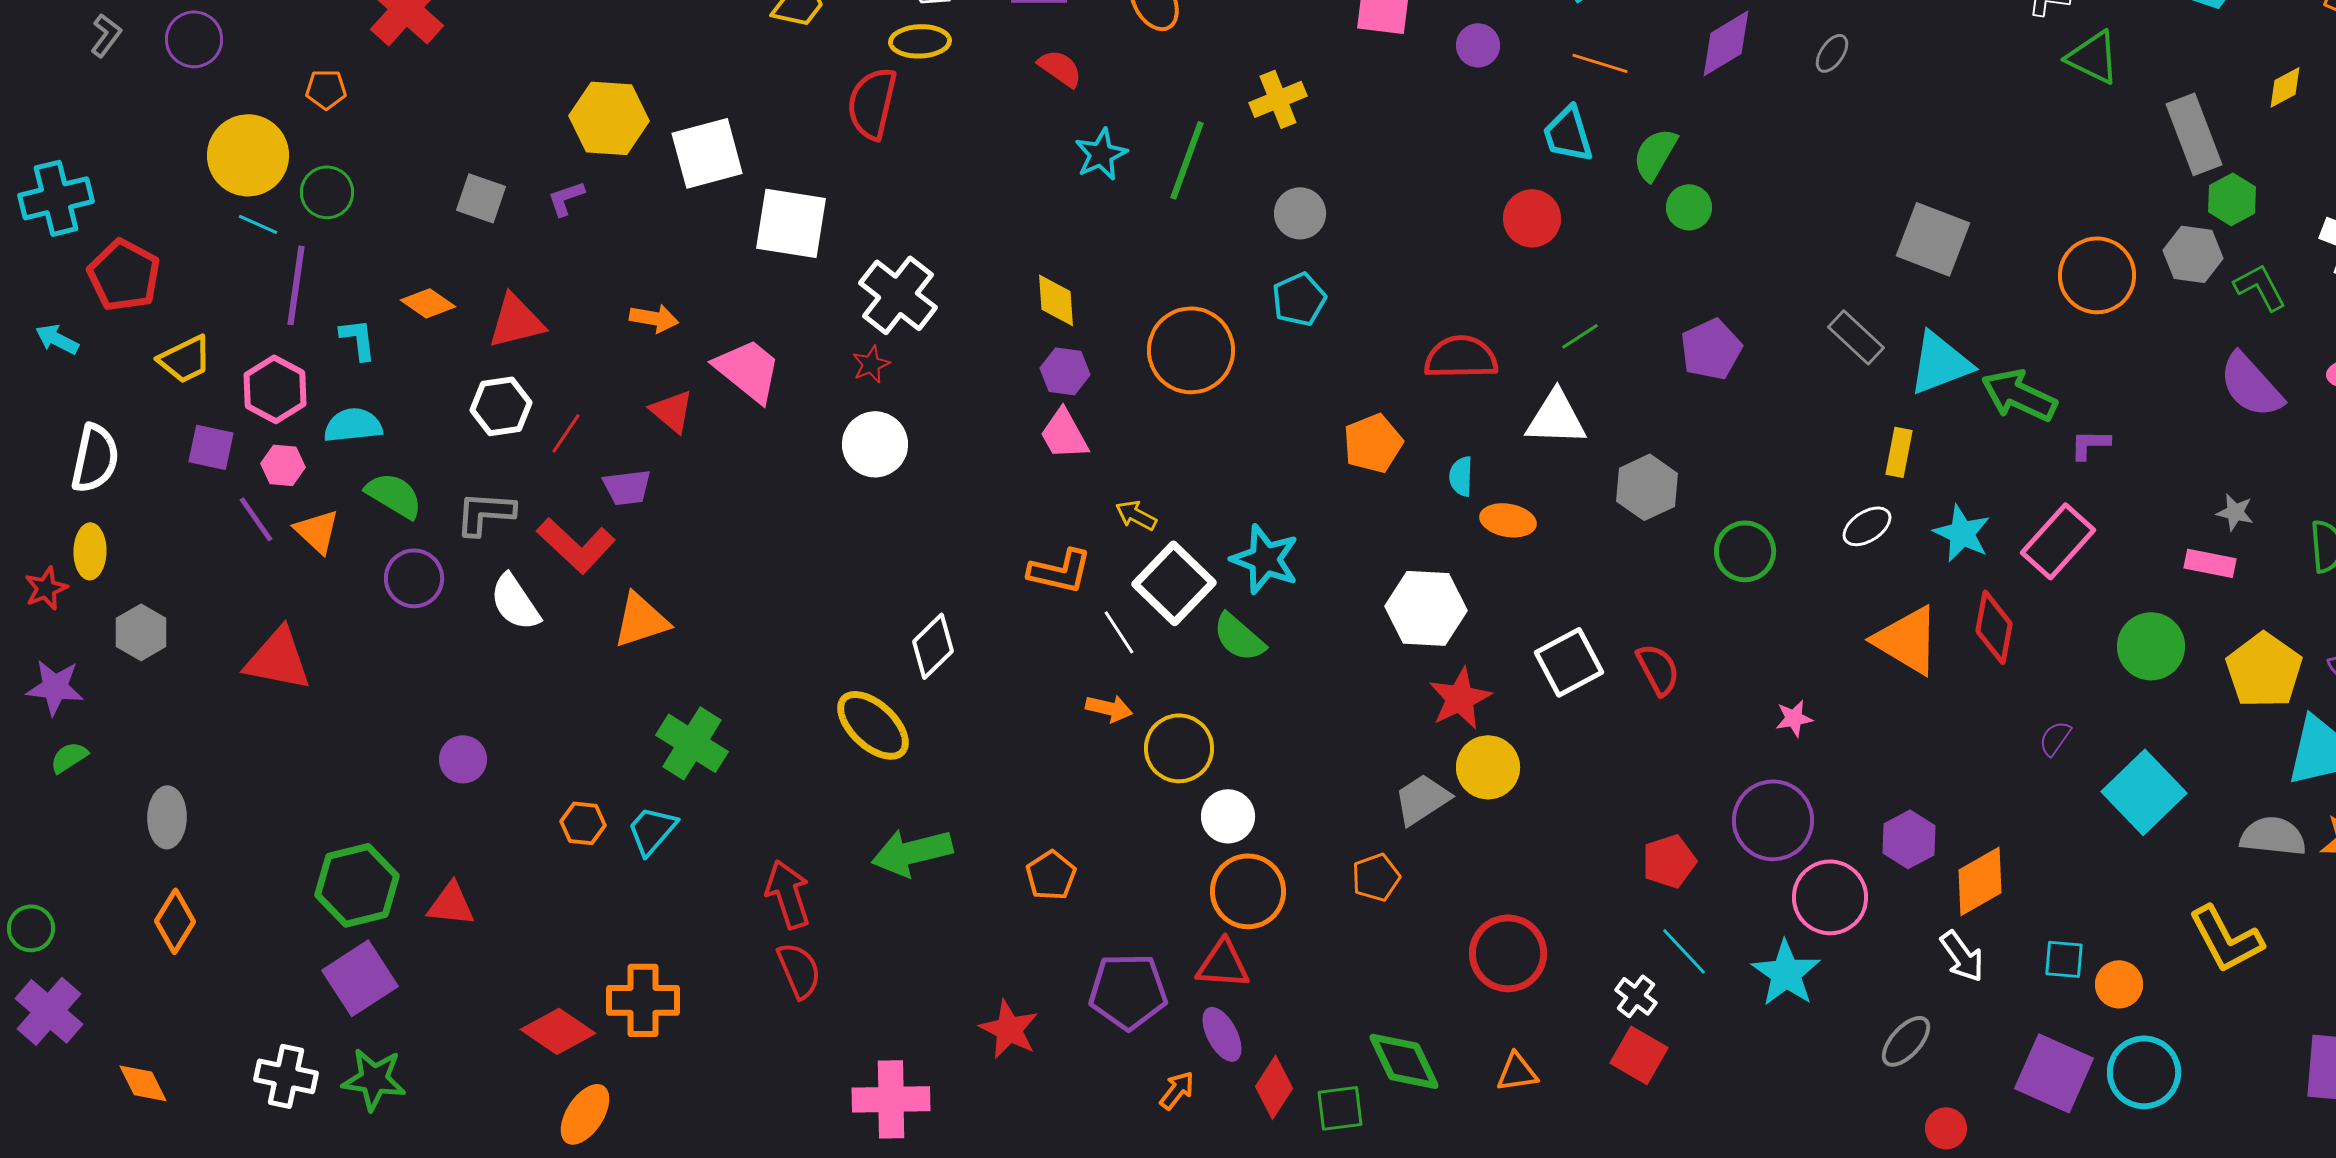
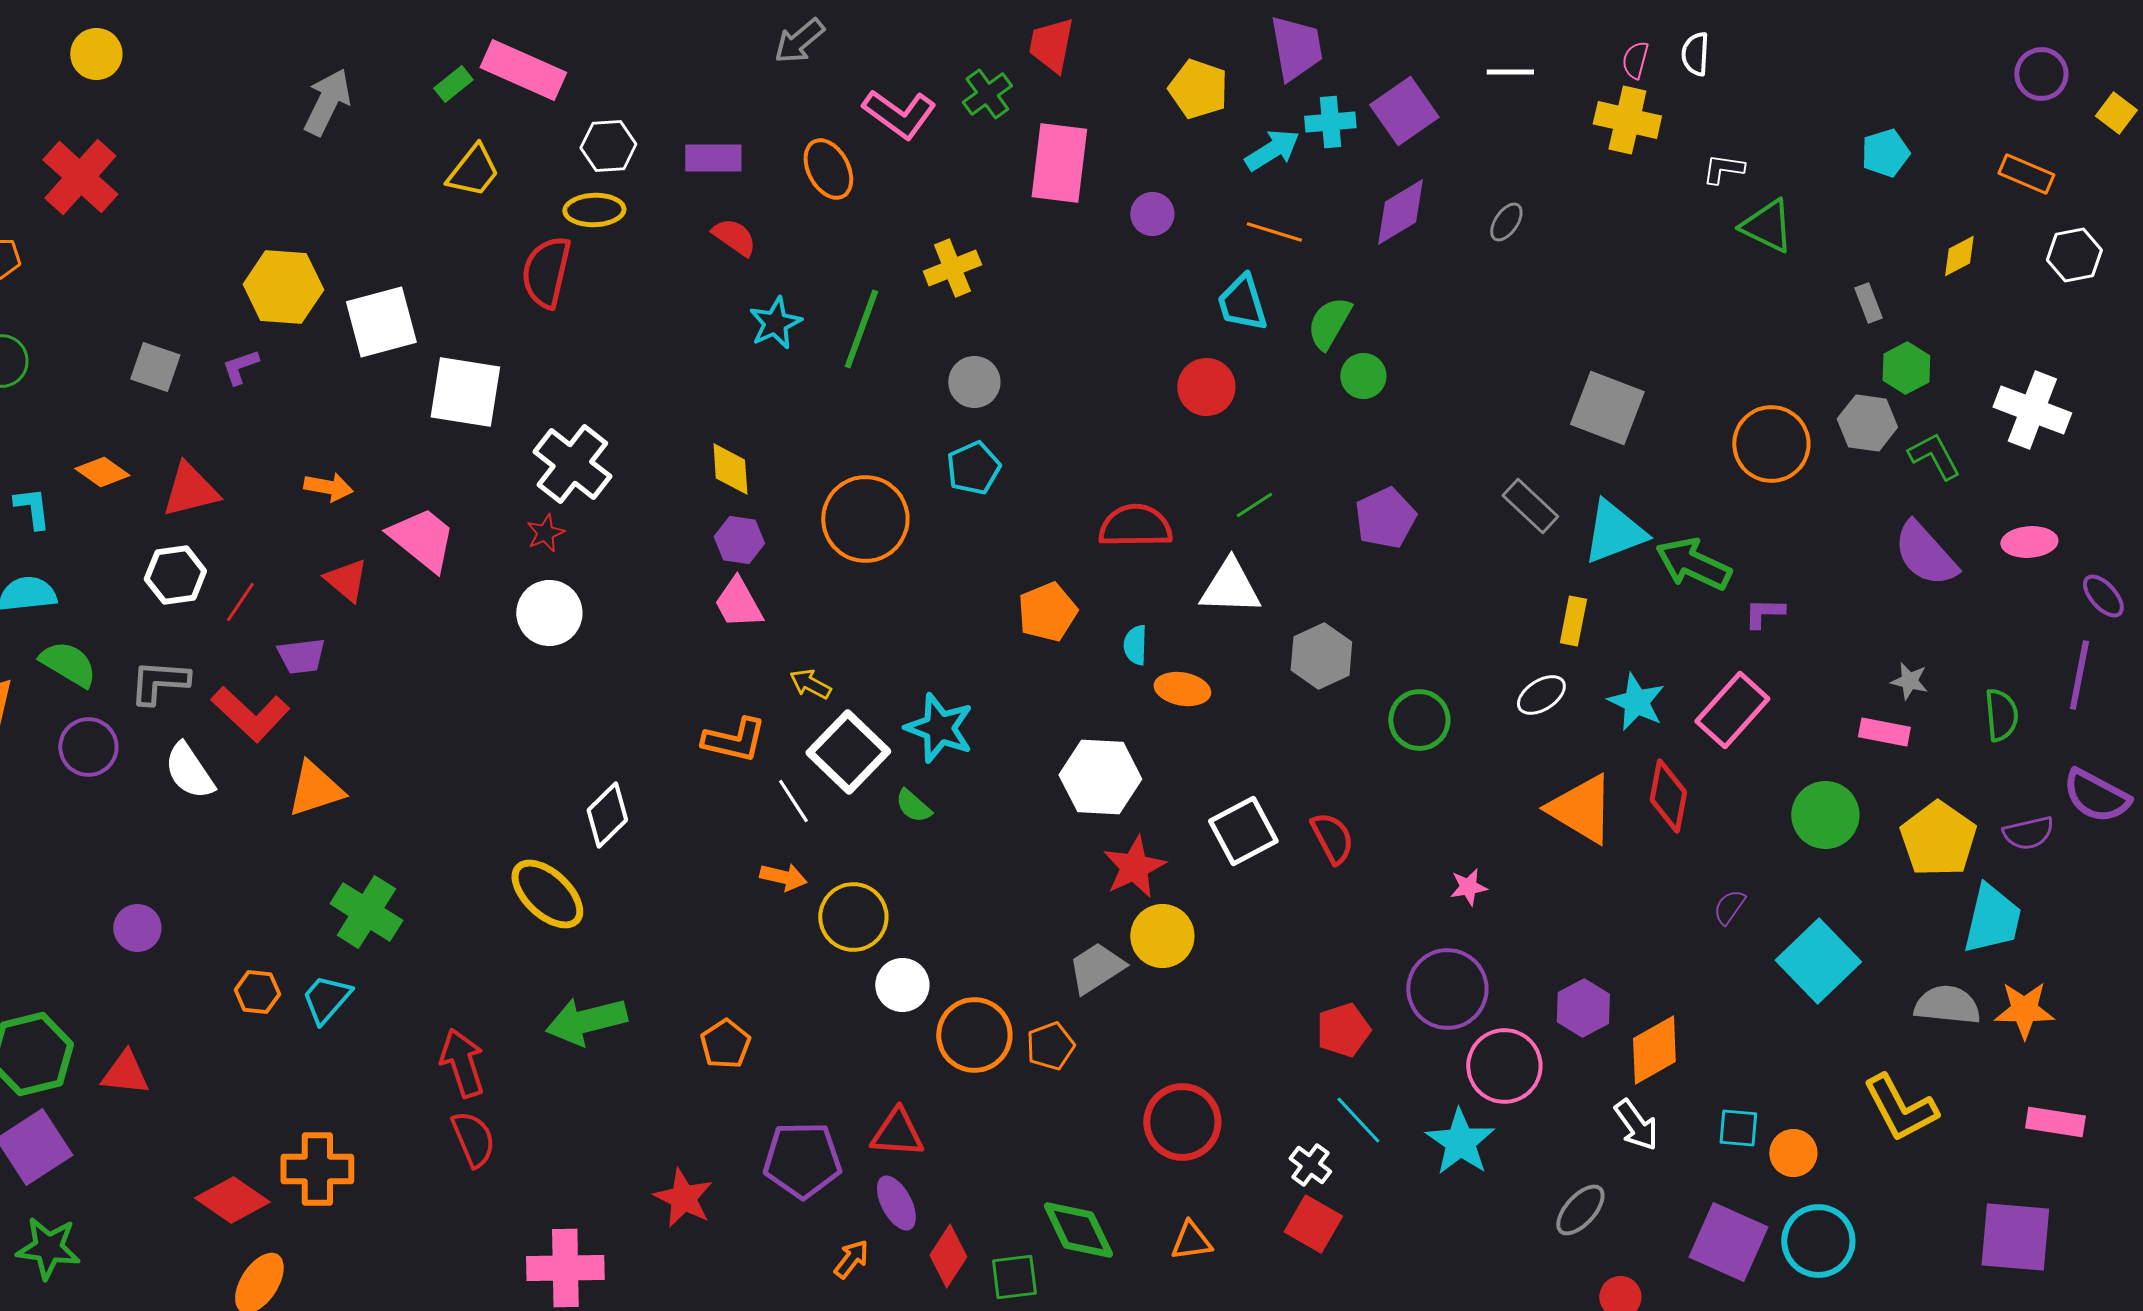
gray rectangle: (2194, 134) -> (1868, 303), size x0.5
green semicircle: (1239, 637) -> (913, 806), size x0.7
orange circle: (1248, 891) -> (974, 1035), moved

